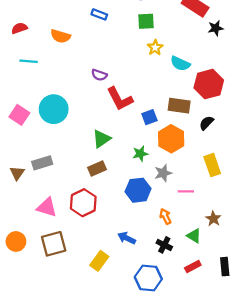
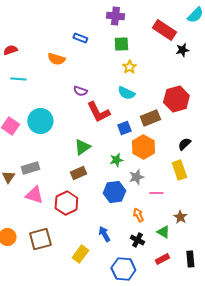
orange semicircle: (60, 36) -> (56, 59), moved
cyan semicircle: (180, 64) -> (126, 93), moved
brown rectangle: (179, 106) -> (150, 118), turned -30
black semicircle: (206, 123) -> (184, 144), moved
pink triangle: (47, 207) -> (34, 195), moved
blue arrow: (127, 238) -> (104, 234), turned 35

